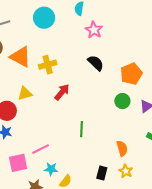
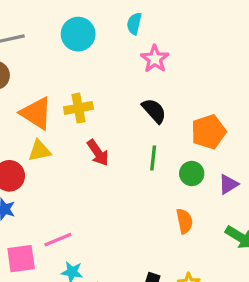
orange triangle: (20, 57) -> (36, 113), moved
red arrow: (62, 92) -> (98, 153), turned 102
green line: (81, 129) -> (153, 158), moved
orange semicircle: (122, 148) -> (184, 221), moved

